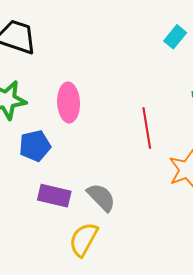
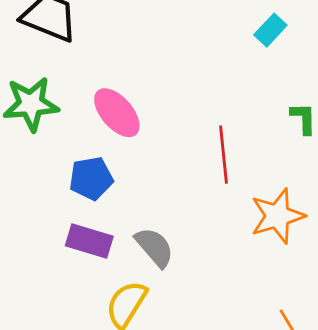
pink ellipse: (69, 103) -> (117, 113), turned -42
blue pentagon: (35, 146) -> (91, 178), moved

